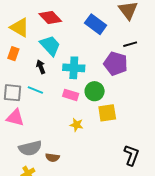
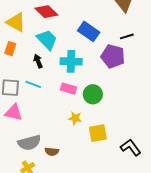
blue rectangle: (96, 24) -> (89, 31), moved
green circle: (95, 91) -> (93, 94), moved
yellow square: (107, 113) -> (98, 133), moved
black L-shape: (131, 155) -> (131, 147), turned -55

